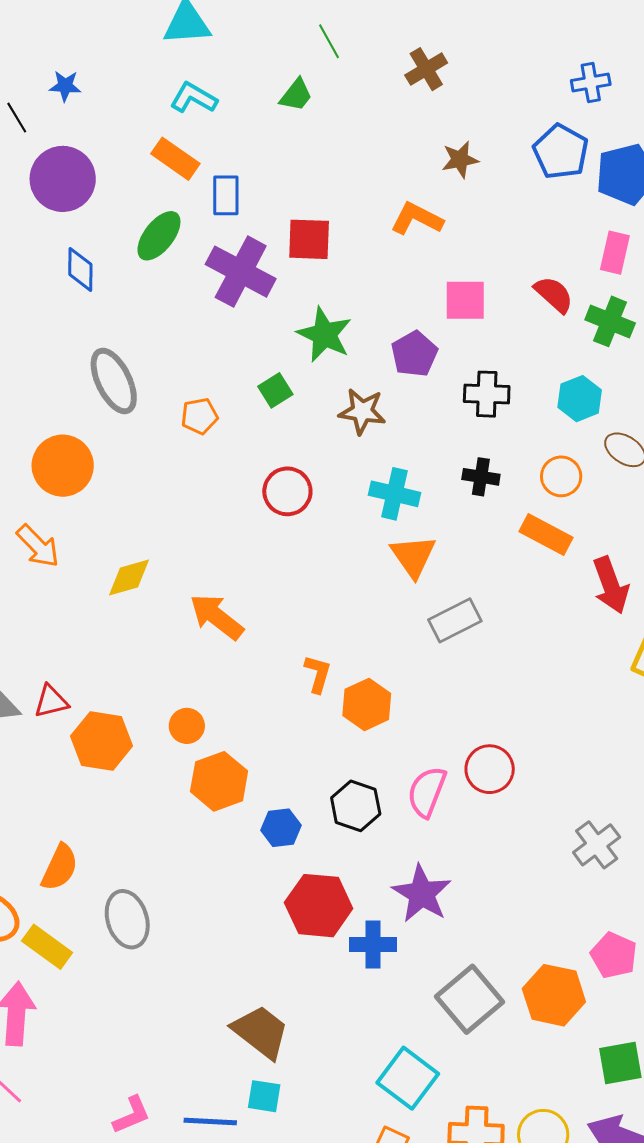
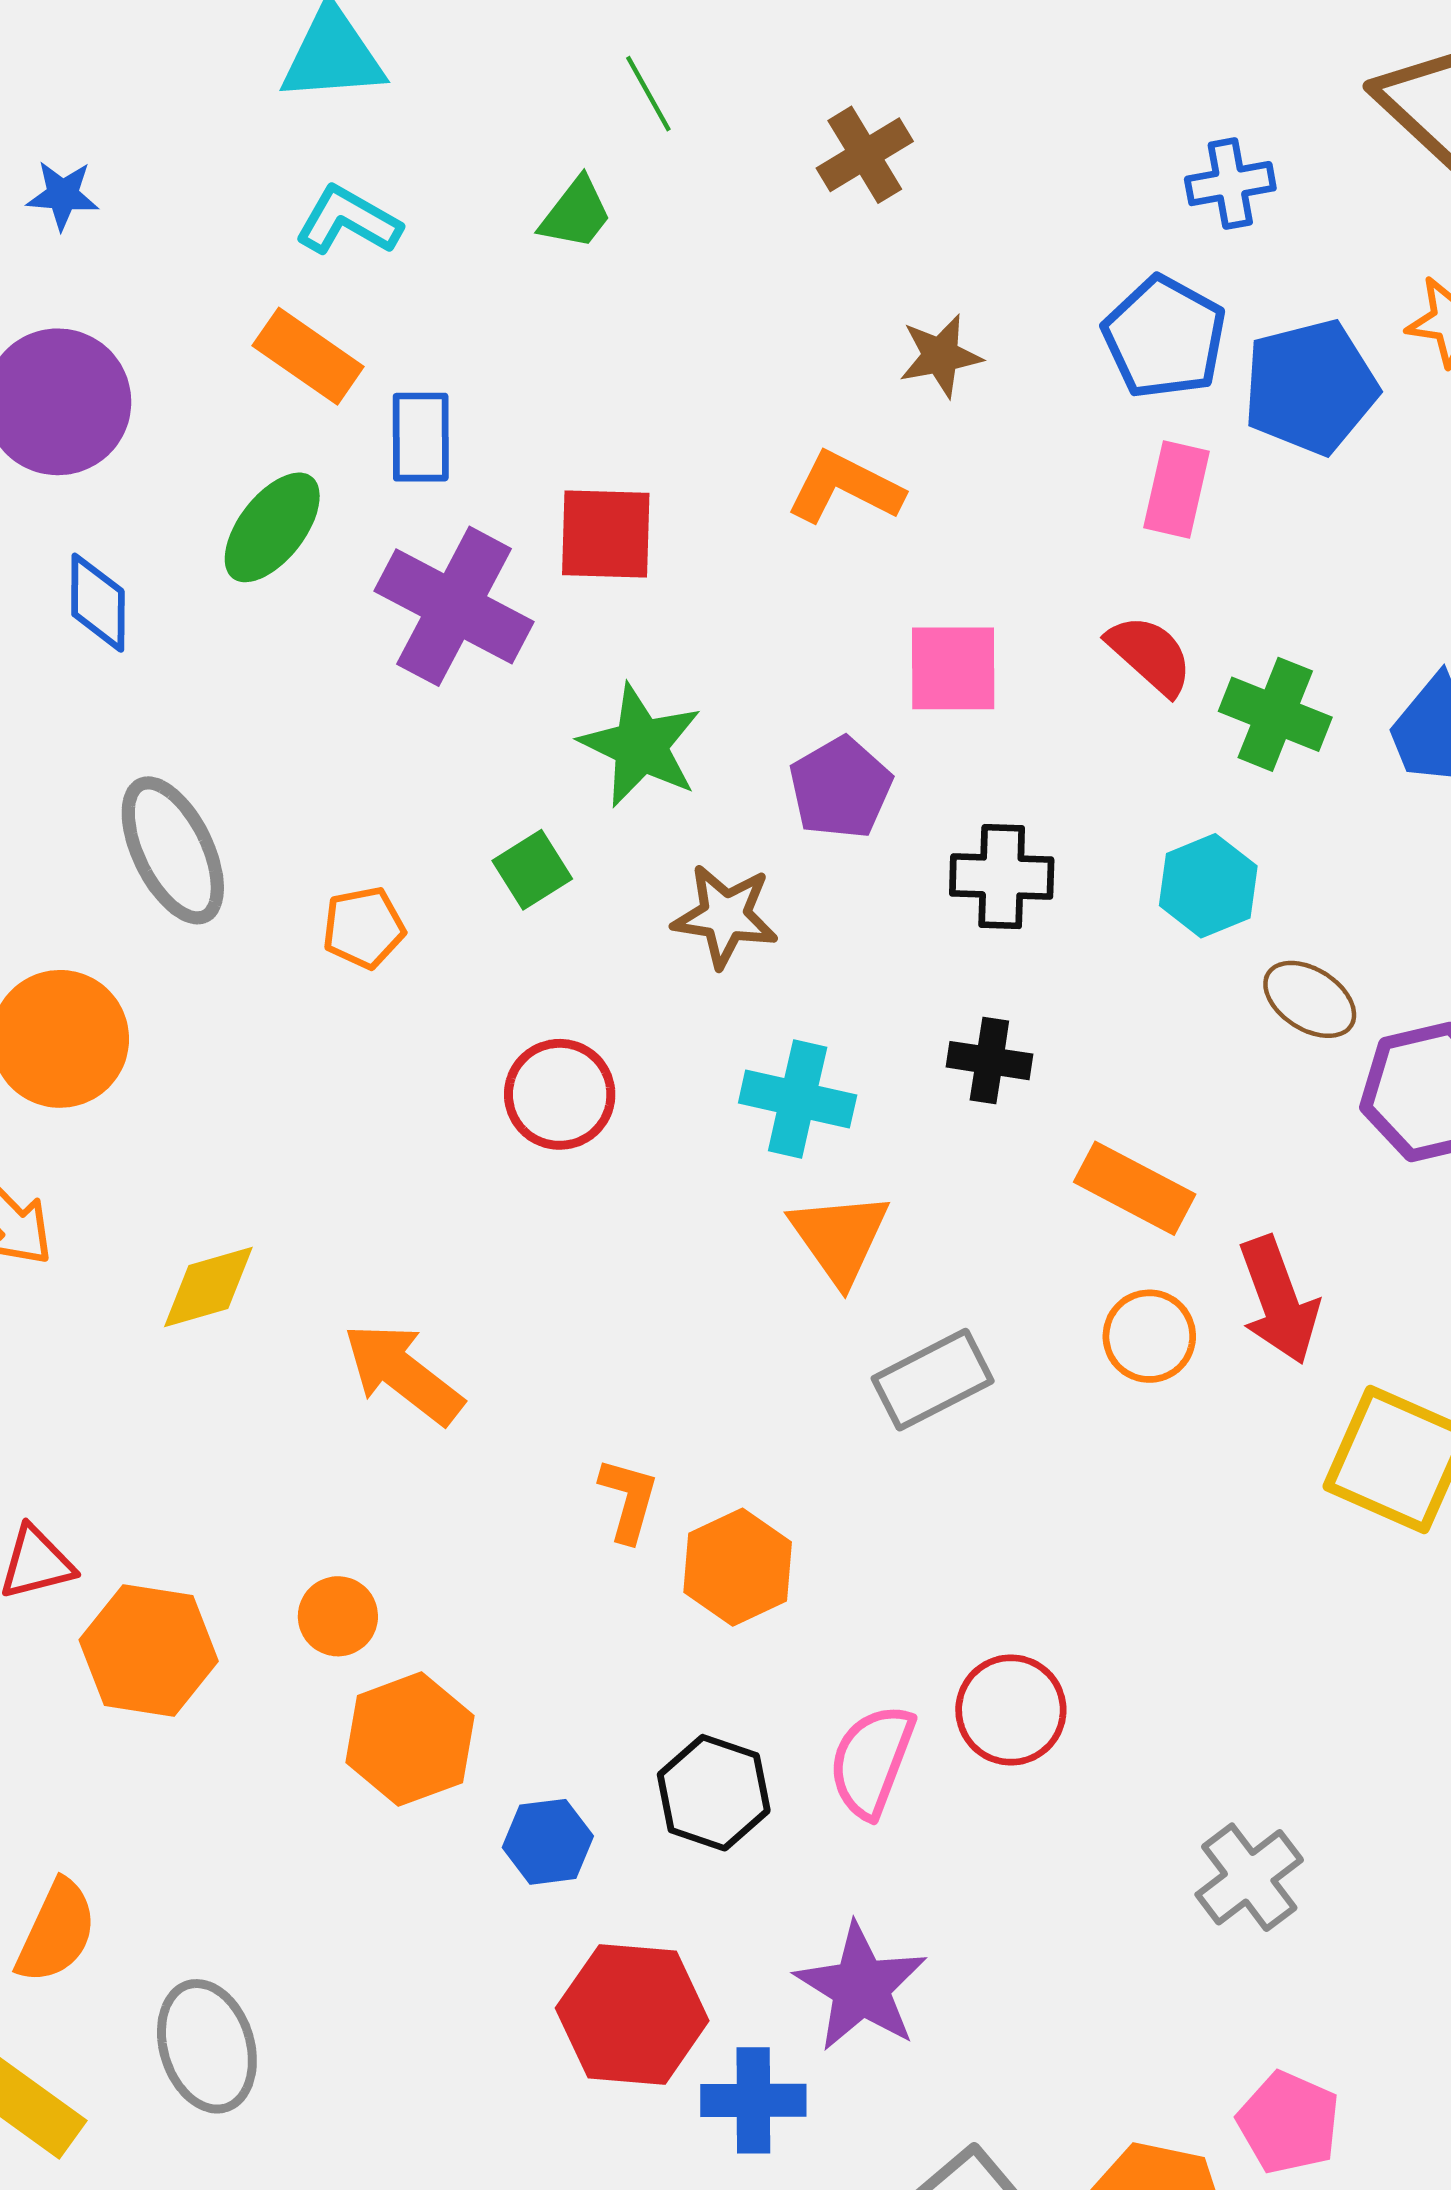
pink rectangle: (615, 253) -> (1177, 490), moved
orange circle: (561, 476) -> (1149, 1336), moved

